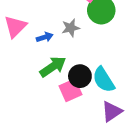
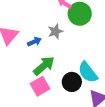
black circle: (80, 76) -> (72, 82), moved
pink square: (71, 90) -> (40, 86), moved

